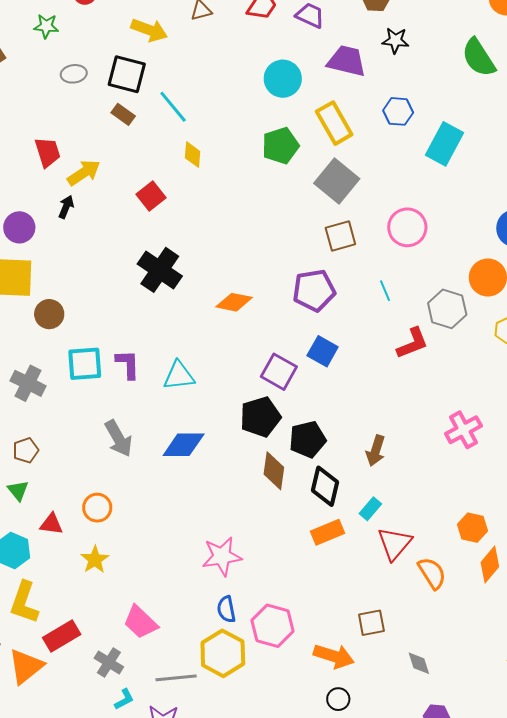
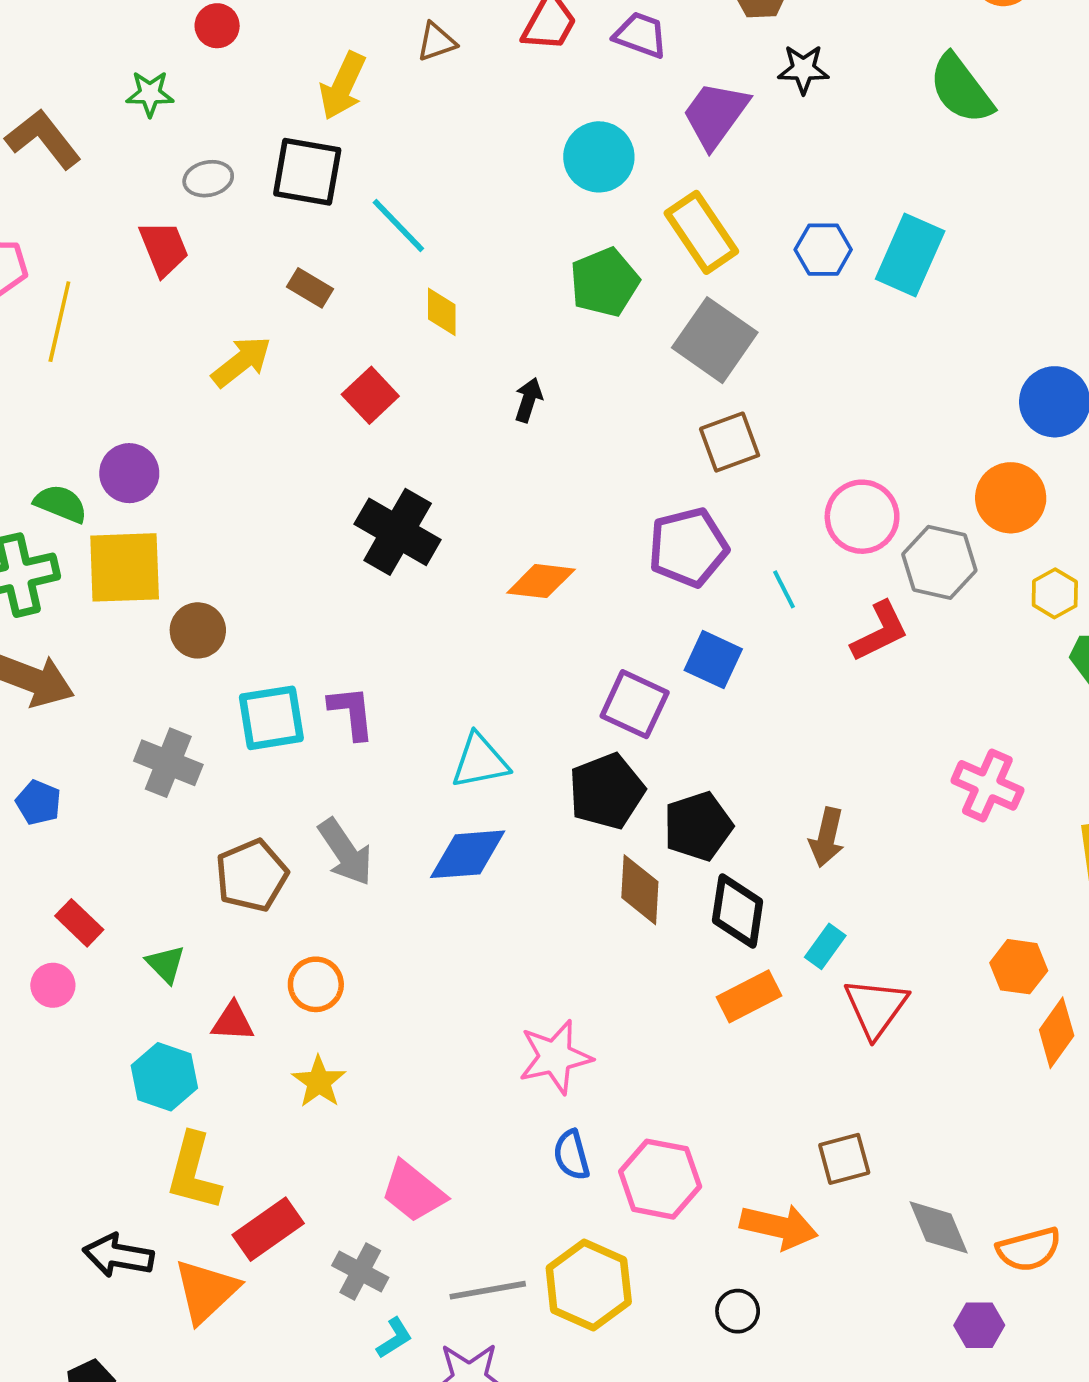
yellow arrow: (149, 30) -> (343, 86), turned 99
purple trapezoid: (347, 61) -> (715, 115), turned -63
blue hexagon: (398, 111) -> (823, 250), moved
brown rectangle: (123, 114) -> (310, 288), moved
red trapezoid: (48, 152) -> (164, 248), moved
black arrow: (66, 207) -> (529, 400), moved
pink circle: (407, 227) -> (862, 517), moved
cyan line: (385, 291) -> (784, 589), moved
cyan triangle: (179, 376) -> (480, 761), moved
pink cross: (463, 430) -> (987, 785), turned -33
brown pentagon: (26, 450) -> (252, 875), moved, size x1.5
orange semicircle: (432, 573) -> (1029, 1249), moved, turned 112
yellow hexagon: (223, 653) -> (589, 1285), moved
gray diamond: (419, 663) -> (939, 1227), size x1.4
black circle: (338, 699) -> (738, 1311), moved

